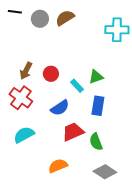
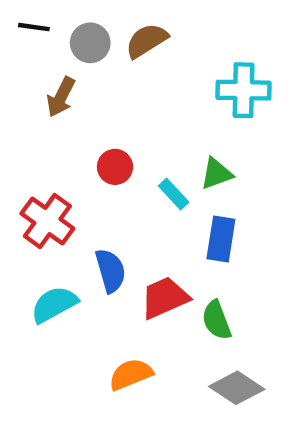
cyan cross: (117, 30) -> (244, 90), moved
brown arrow: (26, 71) -> (61, 97), moved
blue semicircle: (60, 108) -> (110, 271), moved, turned -72

